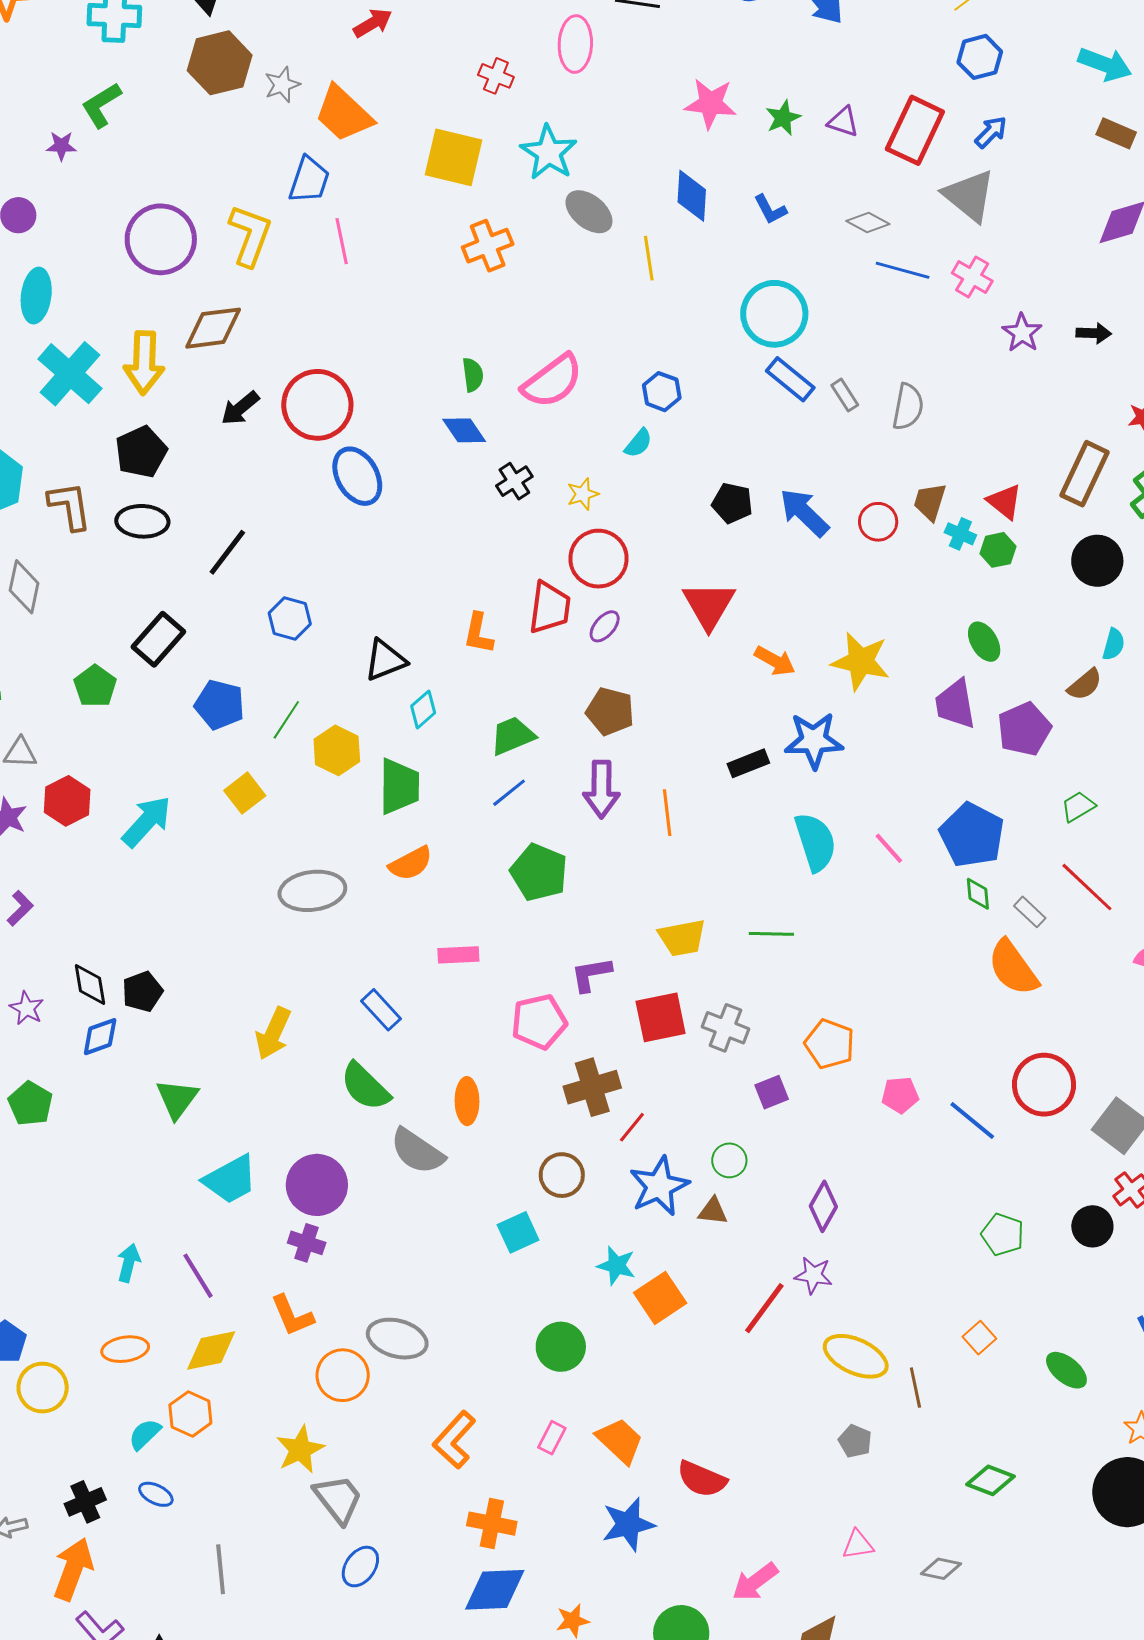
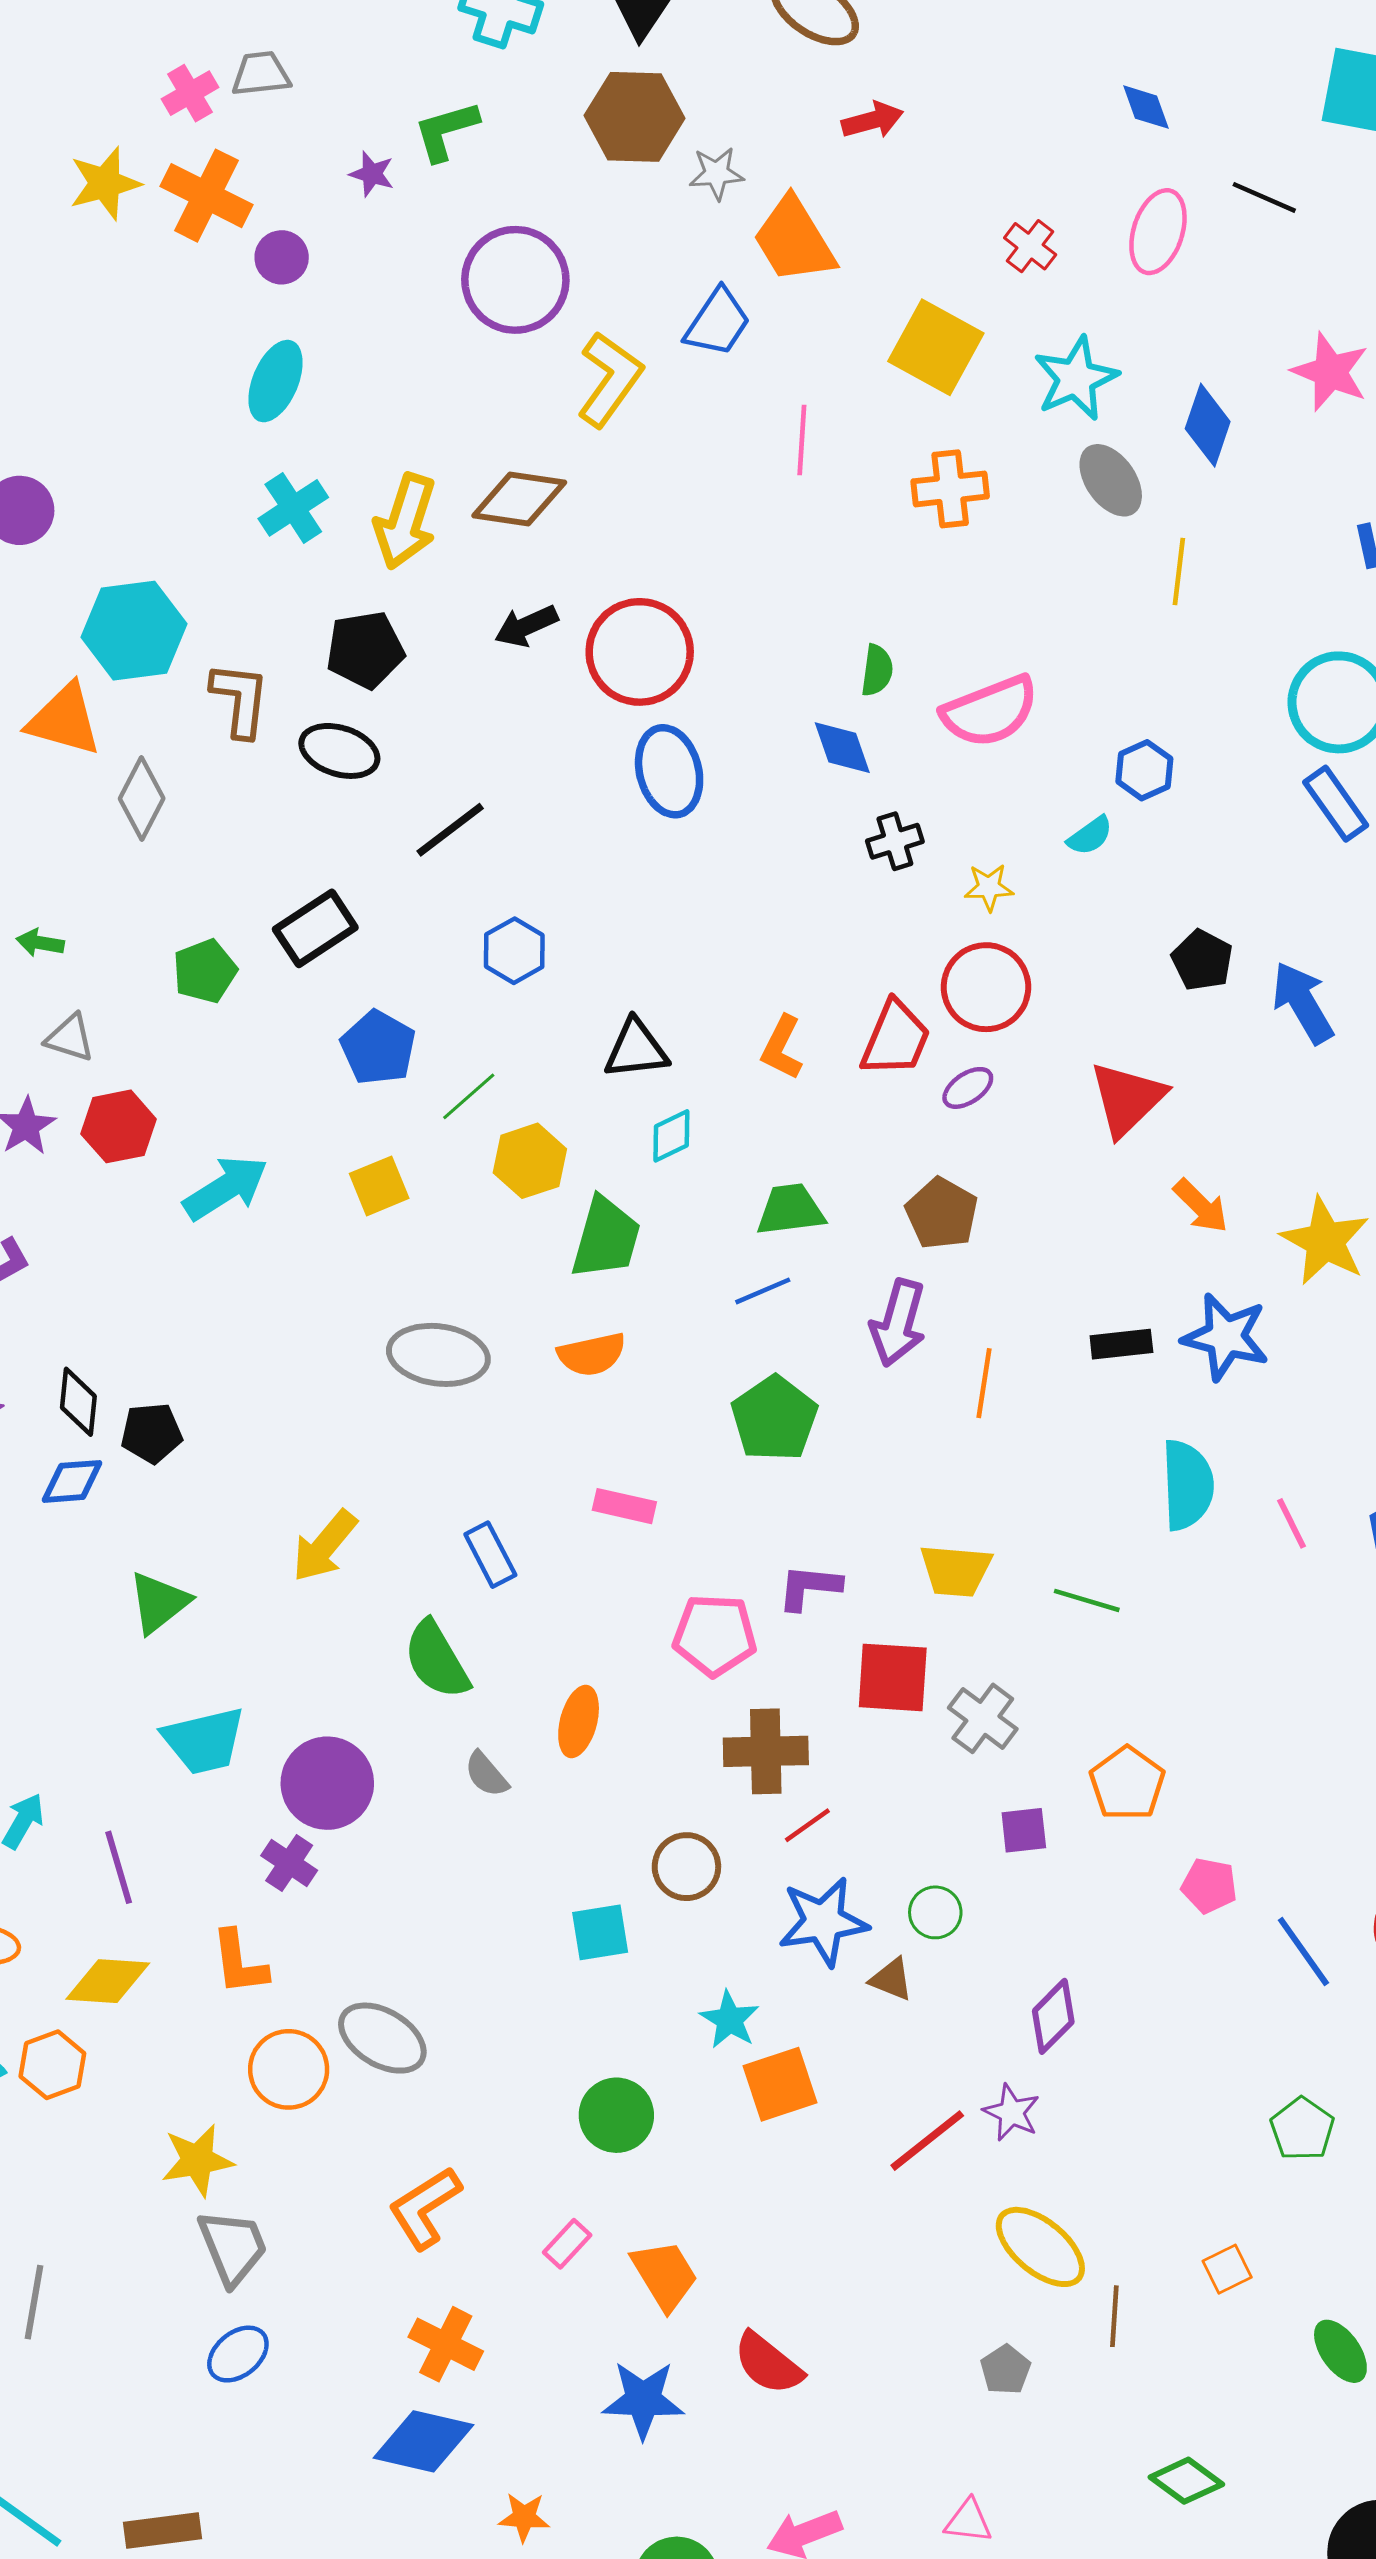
blue diamond: (692, 196) -> (1208, 425), moved
purple circle: (161, 239) -> (515, 280), moved
pink line: (342, 241) -> (802, 440), moved
cyan cross: (70, 374) -> (293, 508), size x0.7
gray semicircle: (417, 1151) -> (486, 1774), size x0.6

